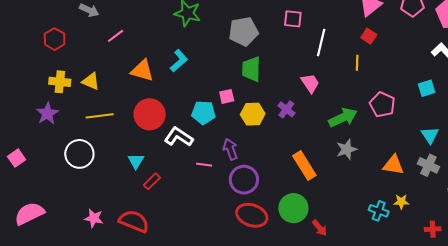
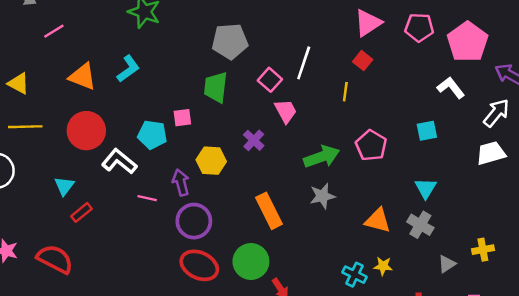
pink square: (293, 19) -> (270, 80), moved, turned 30
gray pentagon: (243, 31) -> (230, 41), moved
yellow hexagon: (253, 114) -> (211, 161), moved

